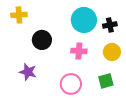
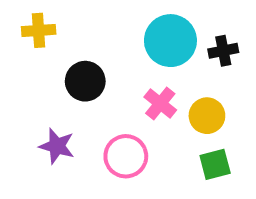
pink cross: (79, 51) -> (160, 103), turned 35
yellow circle: (112, 52) -> (207, 116), moved
pink circle: (71, 84) -> (126, 156), moved

